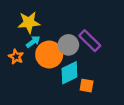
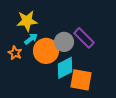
orange square: (87, 86) -> (81, 80), size x1.6

